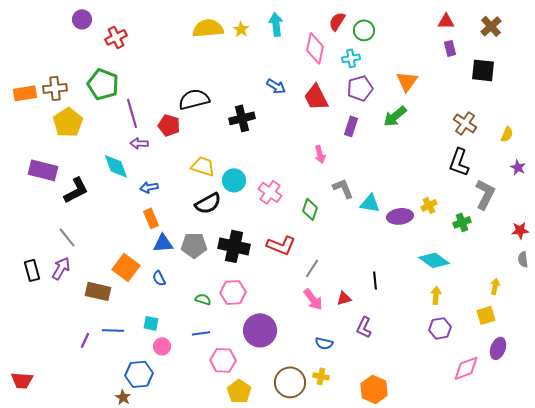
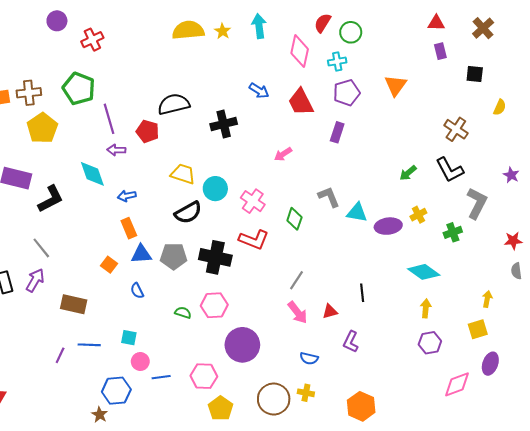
black square: (483, 70) -> (475, 74), size x0.7
green arrow: (395, 116) -> (408, 173), moved, size x0.7
yellow semicircle: (507, 134) -> (500, 107), moved
pink arrow: (320, 154) -> (283, 154), moved, turned 72
black L-shape: (459, 162) -> (450, 170), turned -48
red L-shape: (281, 245) -> (254, 240), moved
orange square: (126, 267) -> (109, 265), moved, size x0.6
blue line: (201, 333) -> (161, 377), moved

